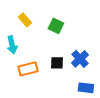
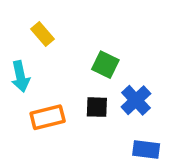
green square: (56, 26) -> (105, 65), moved

